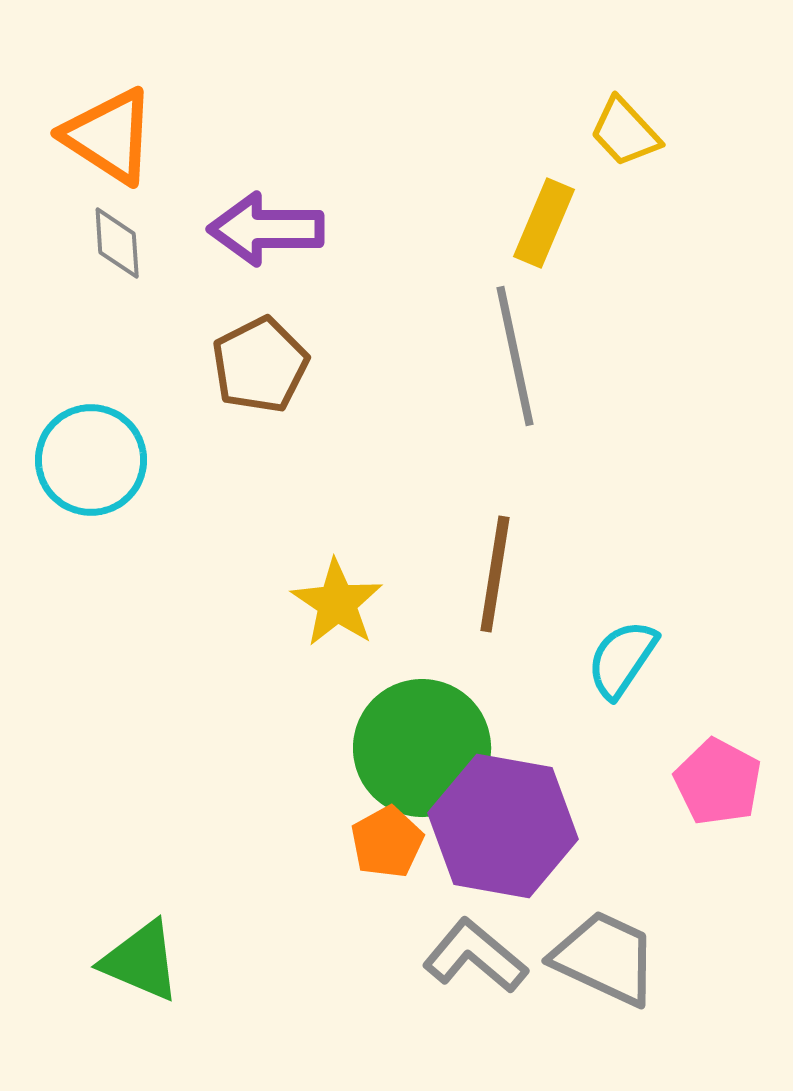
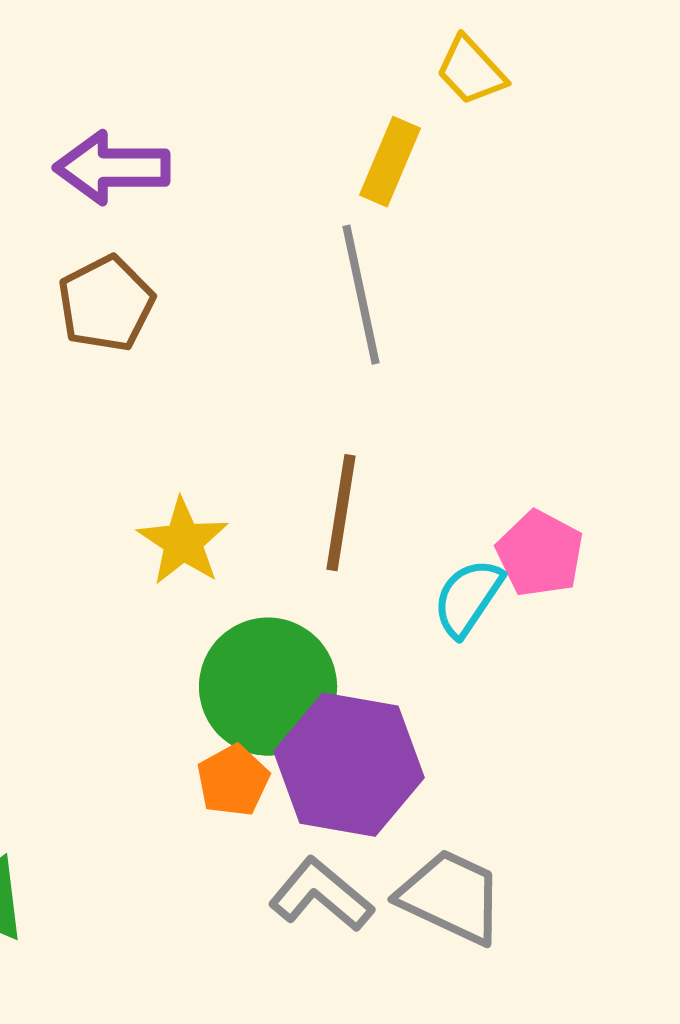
pink pentagon: (718, 782) -> (540, 554), moved

